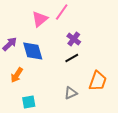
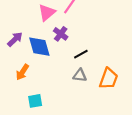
purple cross: (74, 39) -> (61, 34), moved
gray triangle: (71, 93) -> (80, 75), moved, turned 32

